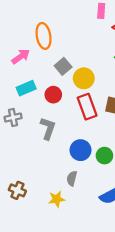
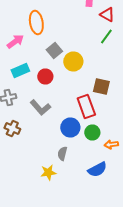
red rectangle: (87, 107) -> (86, 106), moved
gray L-shape: (48, 128) -> (40, 108), turned 120
brown cross: (17, 190) -> (12, 128), moved

